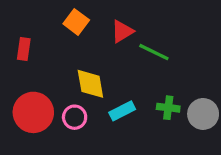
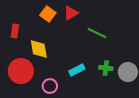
red triangle: (122, 31) -> (71, 13), moved
yellow diamond: (90, 84) -> (39, 49), moved
pink circle: (75, 117) -> (50, 86), moved

